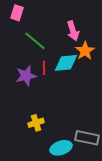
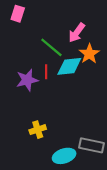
pink arrow: (73, 31) -> (77, 33), turned 54
green line: (35, 41) -> (51, 47), moved

